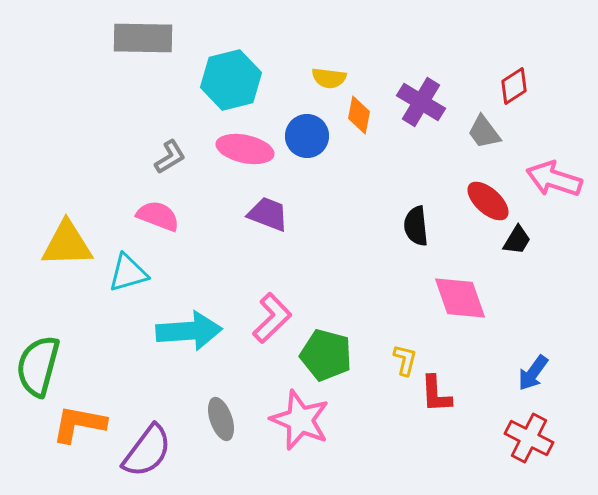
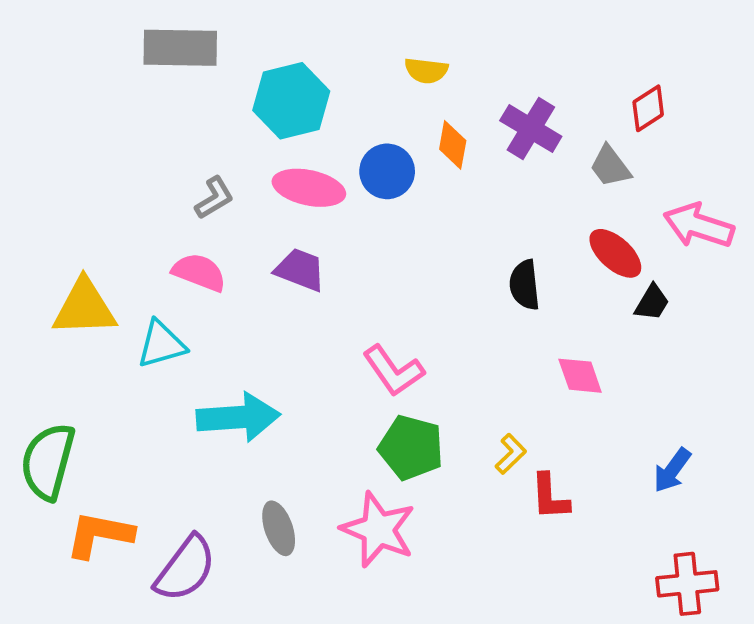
yellow semicircle: (329, 78) -> (426, 70), moved
purple trapezoid: (268, 214) -> (300, 270), moved
pink diamond: (460, 298) -> (580, 376), size x0.7
pink L-shape: (272, 318) -> (393, 371), moved, turned 99
yellow L-shape: (405, 360) -> (511, 454), turned 32
red cross: (529, 438) -> (687, 584), moved, turned -33

